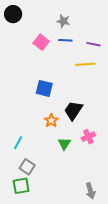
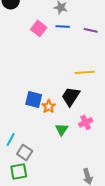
yellow line: (85, 64) -> (85, 72), moved
blue square: (44, 88) -> (34, 99), moved
cyan line: (18, 143) -> (11, 139), moved

